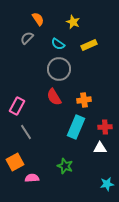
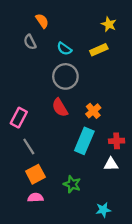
yellow star: (73, 22) -> (109, 24), moved
gray semicircle: (27, 38) -> (30, 42), turned -72
orange cross: (84, 100) -> (93, 111), turned -32
orange square: (15, 162) -> (35, 174), moved
cyan star: (107, 184) -> (103, 210), moved

